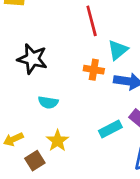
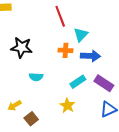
cyan rectangle: (110, 129) -> (78, 82), moved
yellow star: (57, 141) -> (67, 105), moved

